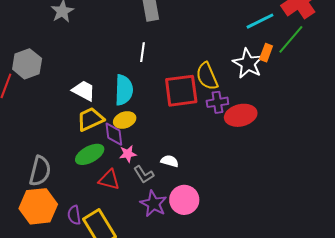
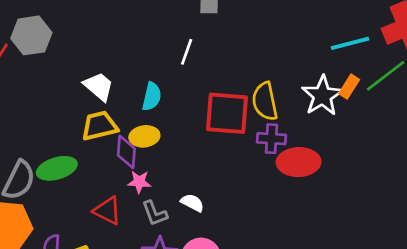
cyan semicircle: (124, 90) -> (152, 97), size x0.7
green ellipse: (90, 154) -> (57, 168), moved

